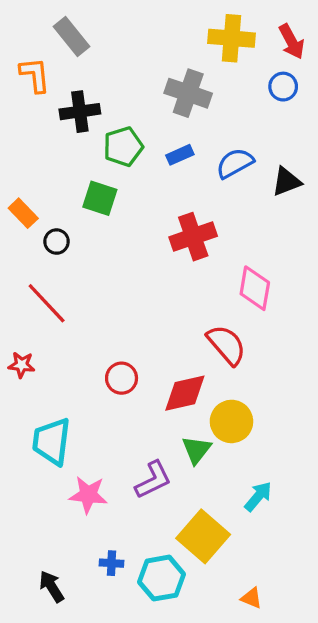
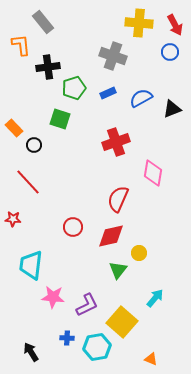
red semicircle: (226, 345) -> (118, 199), moved, turned -116
yellow circle: (231, 421) -> (139, 253), size x0.6
purple L-shape: (153, 480) -> (87, 305), moved

